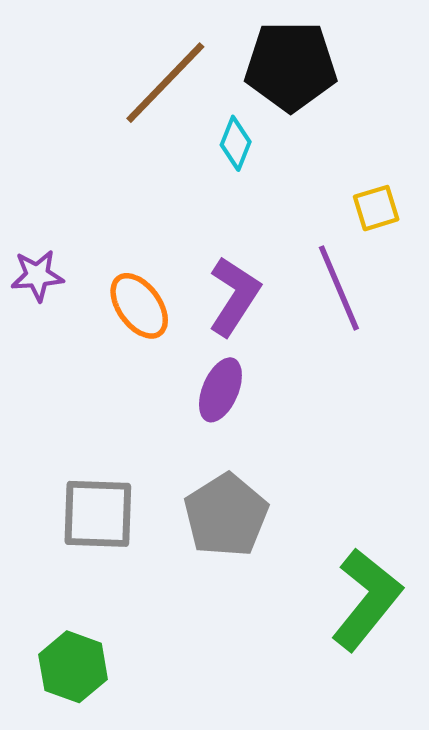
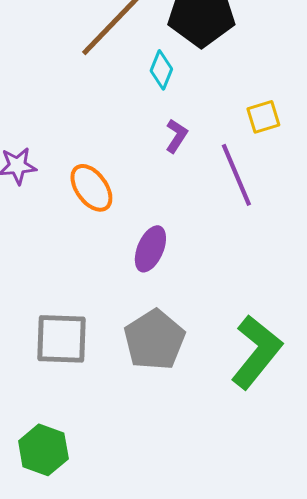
purple L-shape: (234, 296) -> (176, 136), moved, size x0.6
green L-shape: (366, 599) -> (256, 352), moved

